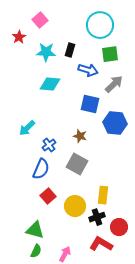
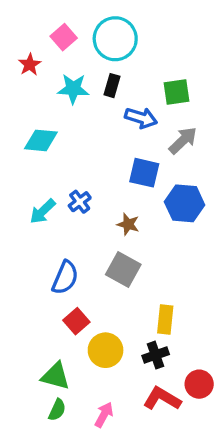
cyan circle: (100, 25) -> (115, 39), moved
cyan diamond: (50, 84) -> (41, 140), moved
blue cross: (49, 145) -> (80, 202), moved
yellow circle: (75, 206) -> (106, 350), moved
red circle: (119, 227) -> (199, 384), moved

